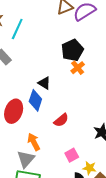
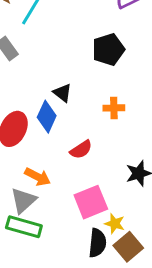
orange cross: (78, 68) -> (114, 108), moved, turned 32
orange arrow: (34, 142) -> (38, 177), turned 138
pink square: (72, 155) -> (91, 202), size x1.6

